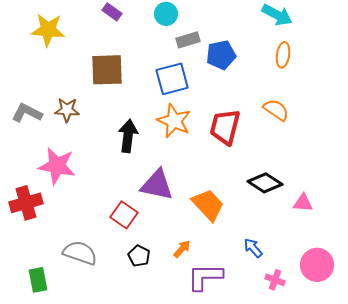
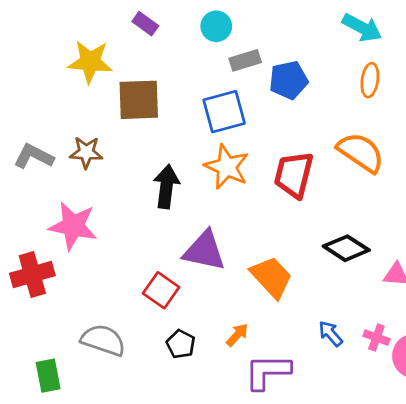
yellow star: (48, 30) -> (90, 62), moved
orange semicircle: (276, 110) -> (361, 152), size x1.4
pink cross: (275, 280) -> (376, 338), moved

